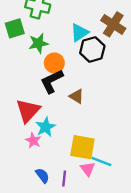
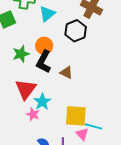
cyan triangle: (79, 33) -> (47, 14), moved
green star: (38, 43) -> (21, 54), moved
black L-shape: (52, 81) -> (44, 62), turned -30

